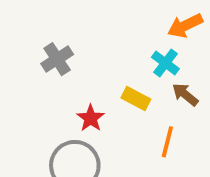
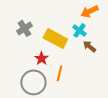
yellow rectangle: (136, 98) -> (55, 38), moved, size x1.6
orange line: (167, 142) -> (59, 73), moved

